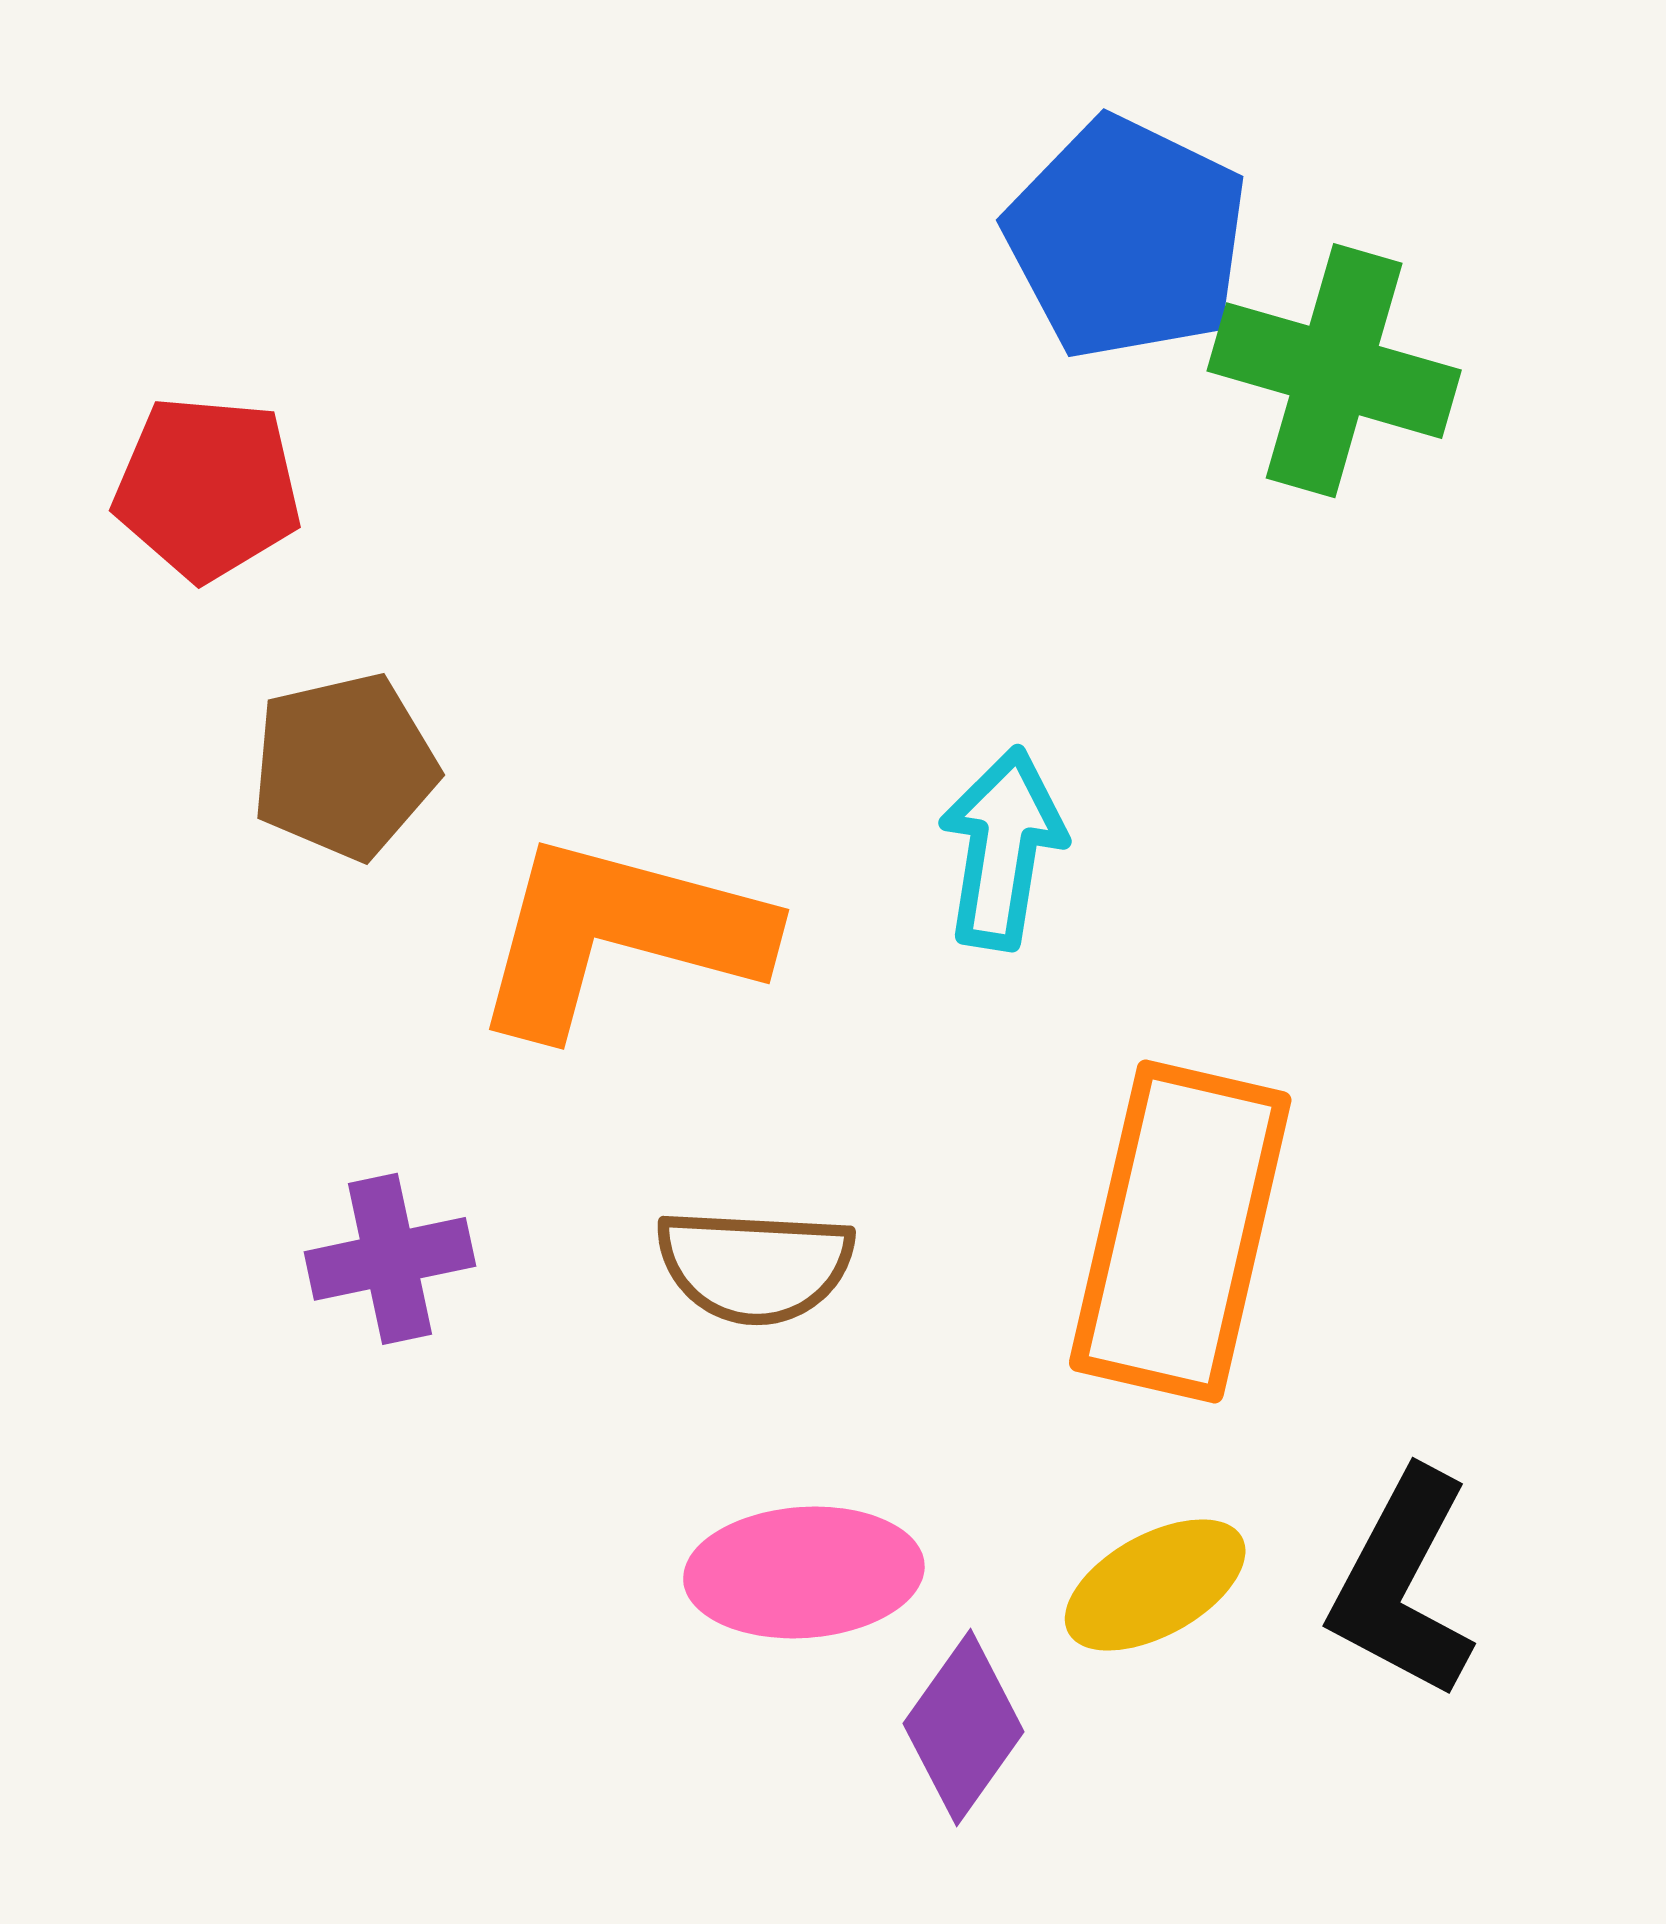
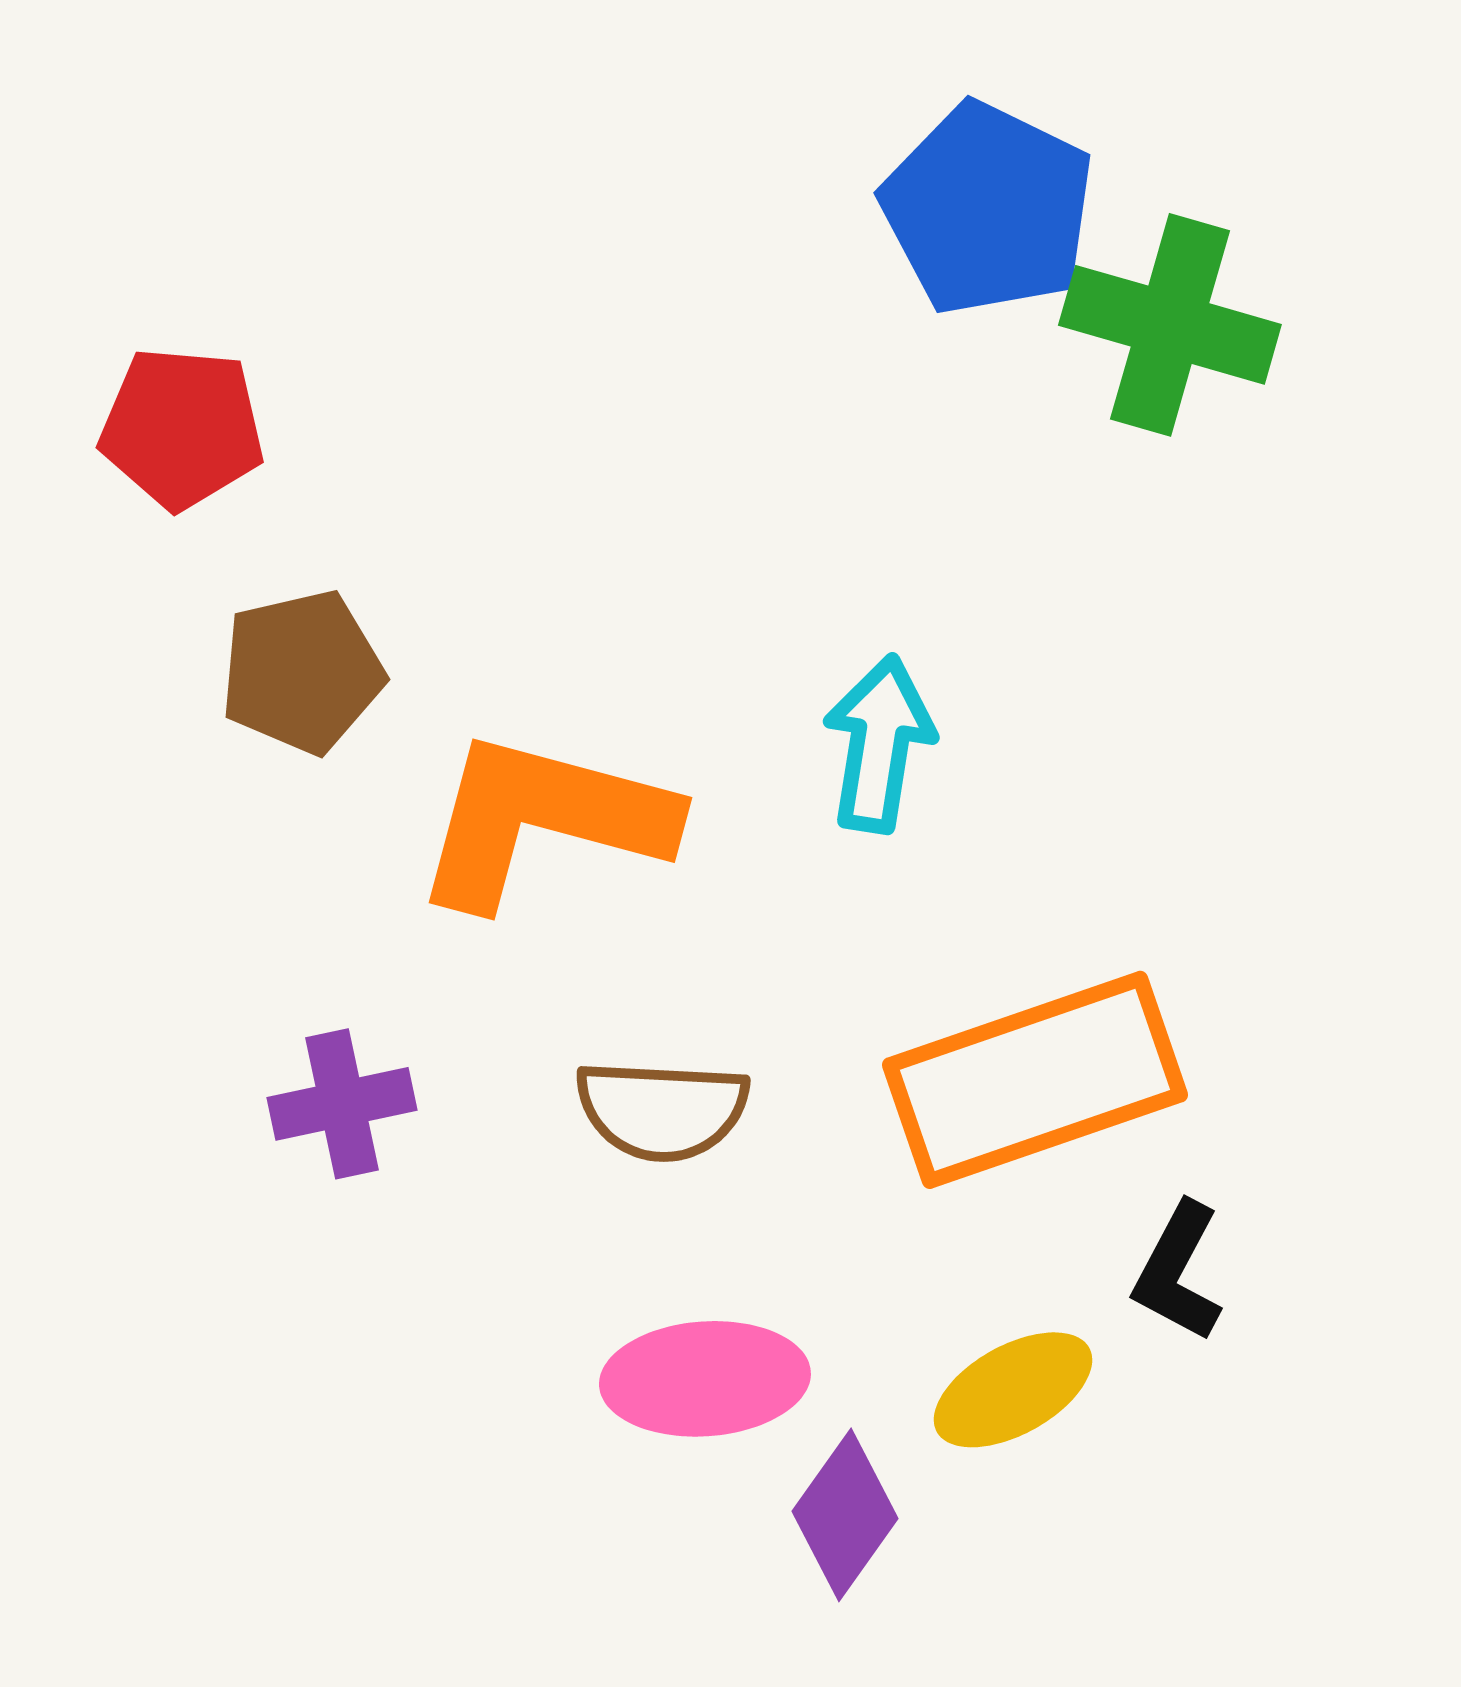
orange rectangle: (1180, 1232) -> (1035, 1080), turned 58
black L-shape: (1403, 1584) -> (1178, 1272), moved, size x0.7

